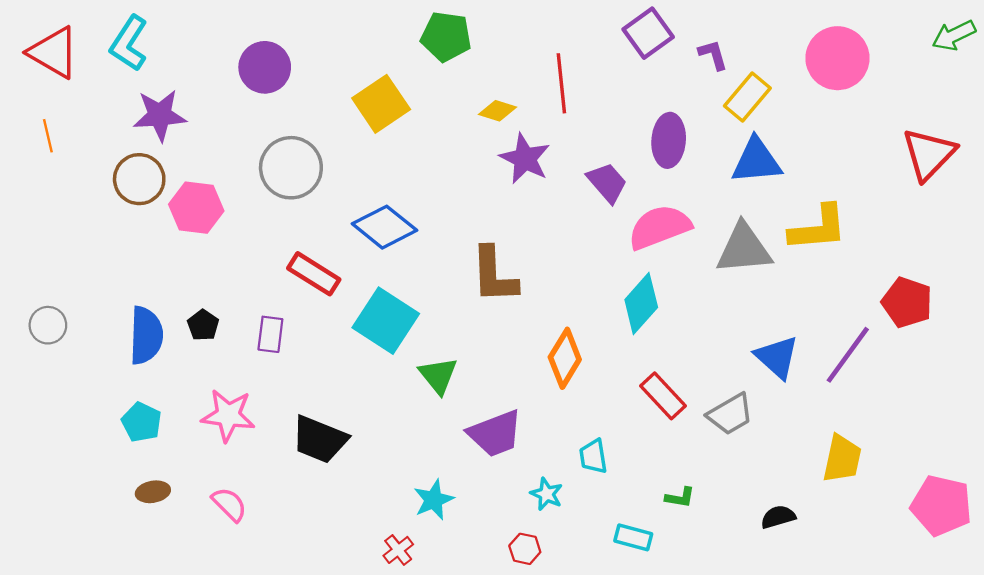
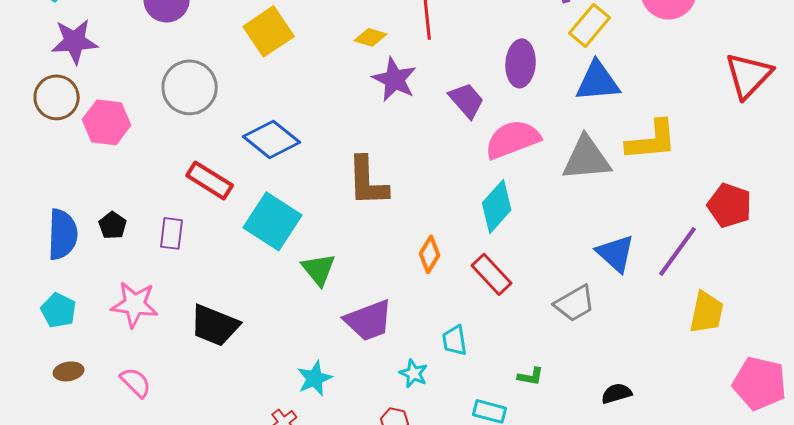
orange diamond: (565, 358) -> (430, 254), size x0.7
red rectangle: (663, 396) -> (492, 274), moved
yellow trapezoid: (842, 459) -> (707, 312), moved

